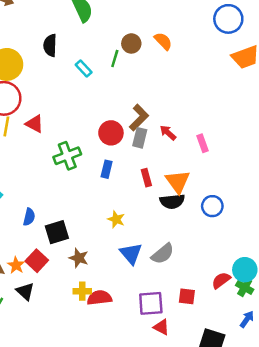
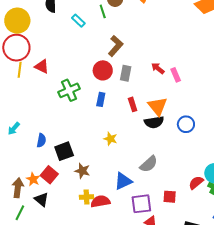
green line: (115, 59) -> (103, 11), turned -32
brown L-shape: (139, 118) -> (116, 46), moved
red arrow: (168, 133) -> (158, 68), moved
blue triangle: (131, 254) -> (123, 181), moved, turned 48

